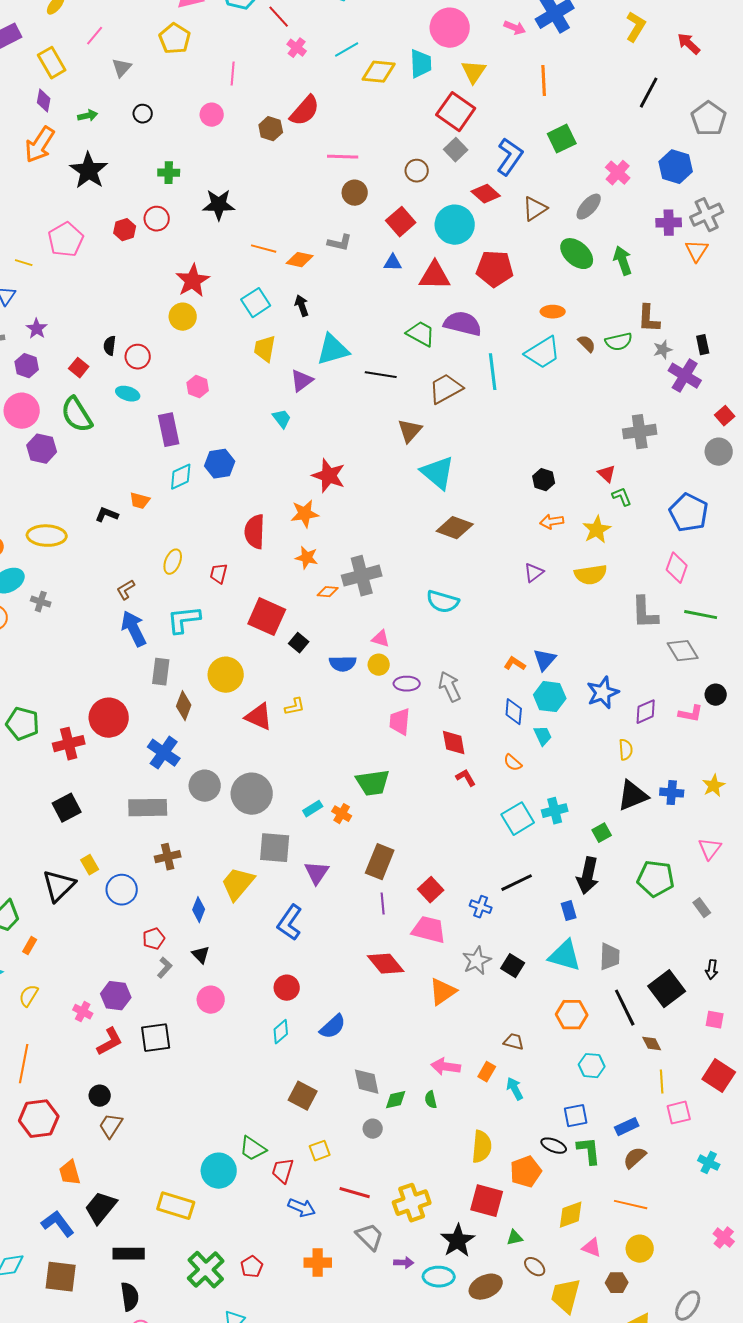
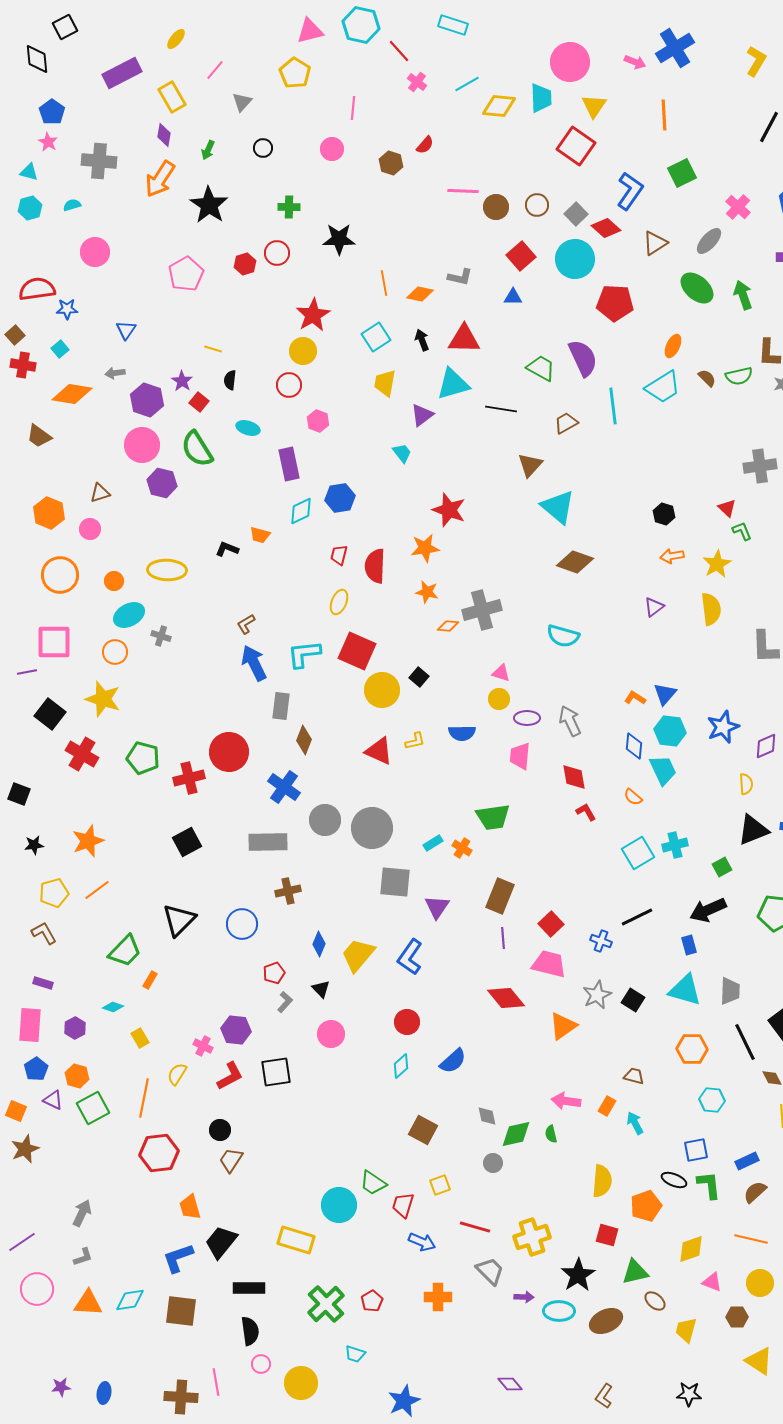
red semicircle: (305, 111) -> (425, 145), size x0.6
green arrow: (88, 116) -> (208, 150), turned 126
gray square: (456, 150) -> (576, 214), moved
brown circle: (355, 193) -> (496, 207), moved
orange line: (264, 249) -> (384, 283), turned 65
yellow line: (24, 263) -> (213, 349), moved
red triangle: (435, 276) -> (464, 339), moved
orange ellipse: (553, 312) -> (673, 346), turned -65
purple semicircle: (463, 324) -> (583, 358), turned 51
purple star: (37, 329) -> (182, 381), moved
red circle: (138, 357) -> (289, 385), moved
purple hexagon: (27, 366) -> (147, 400), size x1.4
brown trapezoid: (446, 389) -> (566, 423), size x0.7
yellow ellipse: (173, 562) -> (339, 602), moved
red trapezoid: (219, 574) -> (339, 555), moved
yellow semicircle: (591, 575) -> (711, 609), turned -88
red square: (267, 617) -> (357, 651), moved
blue semicircle: (343, 664) -> (462, 733), moved
yellow circle: (226, 675) -> (382, 690), moved
cyan trapezoid: (543, 736) -> (663, 770), size x1.5
yellow rectangle: (90, 865) -> (140, 1038), moved
black arrow: (588, 876) -> (708, 910), turned 54
yellow trapezoid: (238, 884) -> (358, 955), moved
yellow semicircle: (29, 996) -> (177, 1074), moved
gray diamond: (367, 1082) -> (487, 1116), size x0.7
green diamond: (396, 1100) -> (516, 1134), size x1.4
red square: (487, 1201) -> (607, 1235), size x0.7
blue L-shape: (58, 1224) -> (178, 1258), turned -72
green triangle: (515, 1238) -> (635, 1272), size x1.6
yellow trapezoid: (566, 1296) -> (686, 1330), size x0.7

